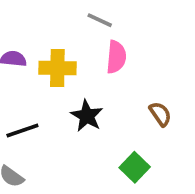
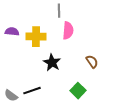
gray line: (100, 20) -> (59, 11), turned 64
black line: (22, 130) -> (32, 91), moved

